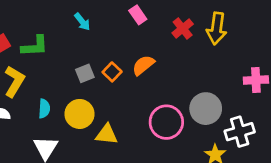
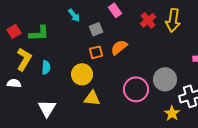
orange square: (112, 72) -> (96, 52), turned 32
gray square: (85, 73) -> (96, 29), moved
cyan semicircle: (44, 109) -> (46, 67), moved
yellow circle: (80, 114) -> (82, 74), moved

